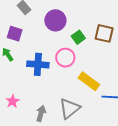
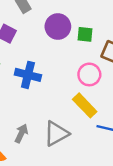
green square: (78, 37) -> (85, 34), moved, turned 32
pink circle: (65, 58) -> (89, 74), moved

